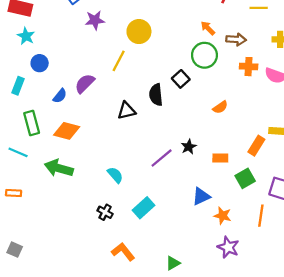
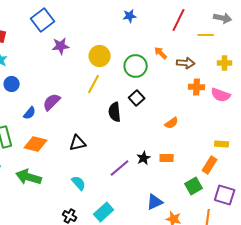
green circle: (204, 55) -> (136, 66), moved
yellow line: (119, 61) -> (94, 84), moved
black triangle: (127, 111) -> (78, 143), moved
orange rectangle: (256, 146) -> (210, 165), moved
orange rectangle: (220, 158) -> (167, 158), moved

